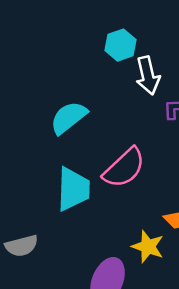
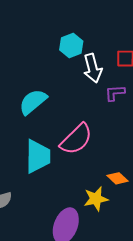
yellow star: (148, 247) -> (96, 199), turned -30

